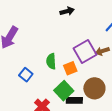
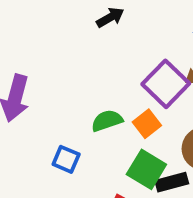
green semicircle: (51, 61) -> (107, 121), turned 91

